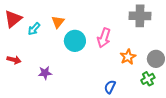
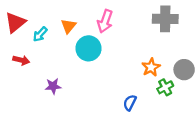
pink arrow: (104, 38) -> (105, 21), moved
red arrow: (14, 60) -> (21, 60), moved
green cross: (148, 79) -> (165, 87), moved

